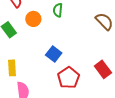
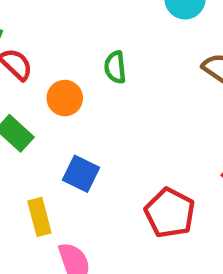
blue square: (54, 54) -> (81, 174), moved

